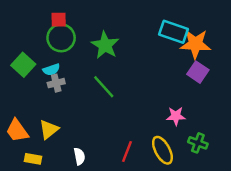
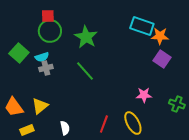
orange star: (195, 44) -> (160, 36), size x0.7
green cross: (198, 143) -> (177, 104), moved
yellow rectangle: (33, 159) -> (27, 130), turned -32

